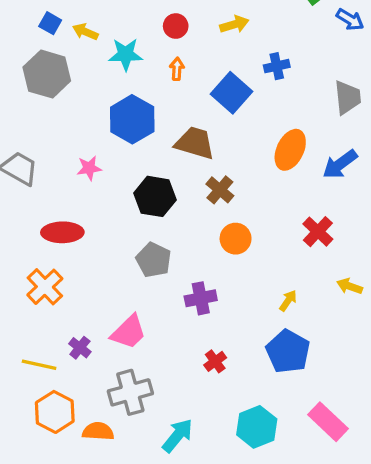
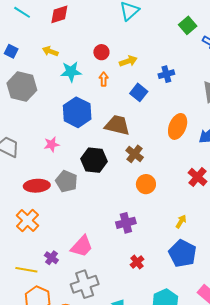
blue square: (50, 23) -> (11, 51), moved
yellow arrow: (234, 24) -> (128, 61), moved
yellow arrow: (85, 32) -> (50, 51), moved
blue square: (231, 93) -> (139, 92), size x0.7
gray pentagon: (154, 260) -> (67, 181), moved

